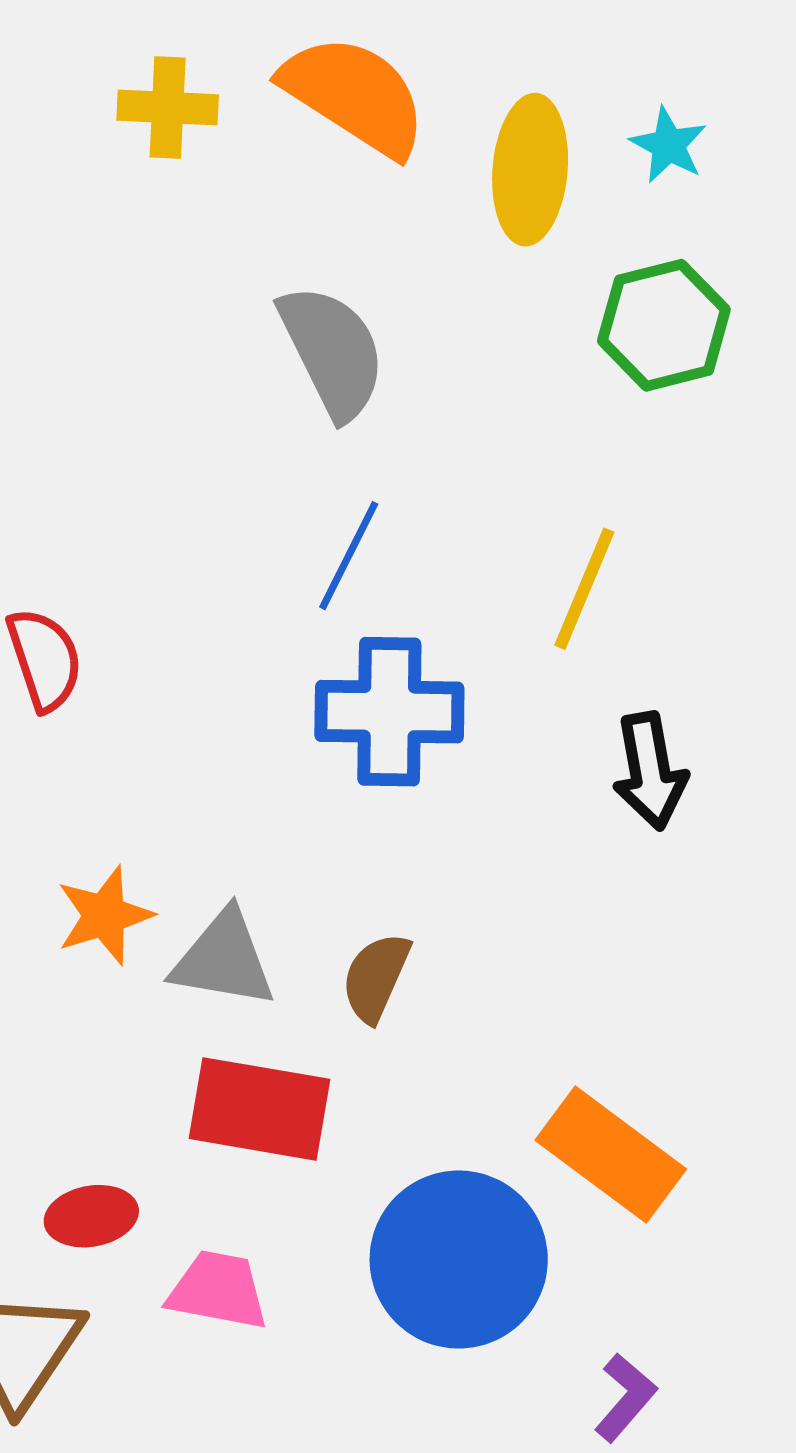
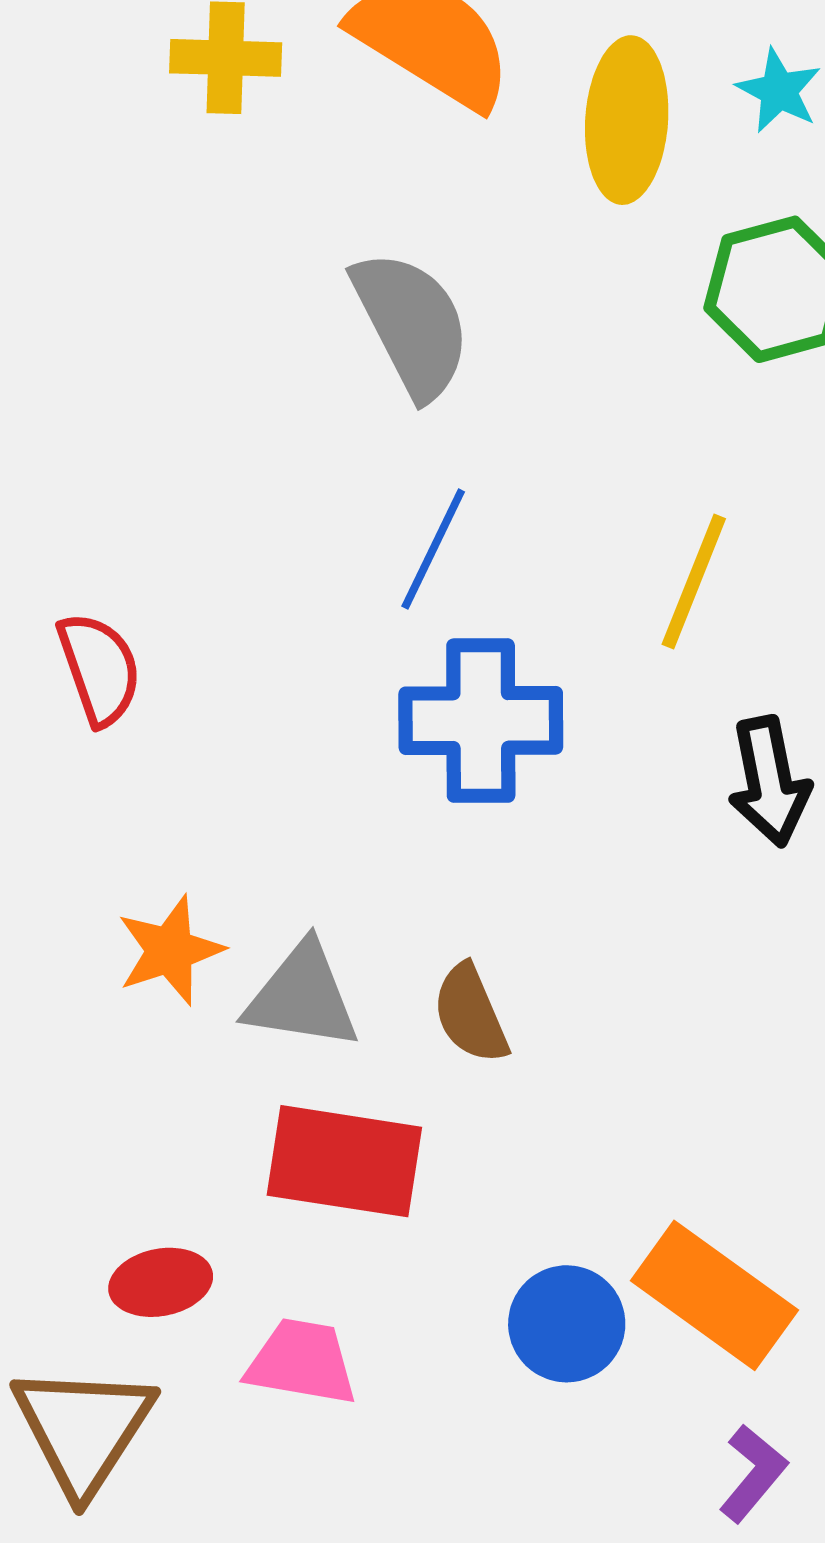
brown semicircle: (376, 977) -> (470, 1014), turned -46
orange rectangle: (611, 1155) -> (714, 1295), moved
blue circle: (459, 1260) -> (567, 1324), size x0.6

